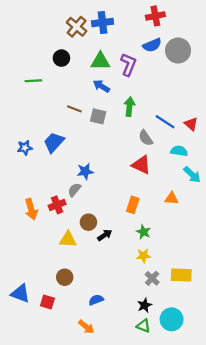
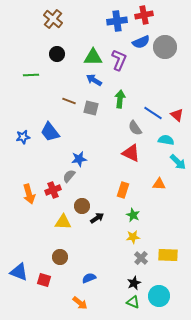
blue cross: (102, 22) -> (117, 21), moved
brown cross: (77, 27) -> (53, 19), moved
blue trapezoid: (54, 142) -> (50, 132), turned -80

